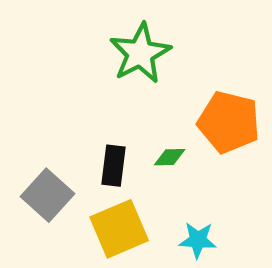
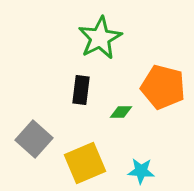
black rectangle: (114, 166) -> (81, 90), moved

